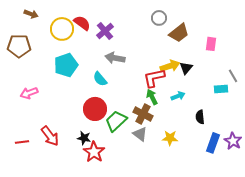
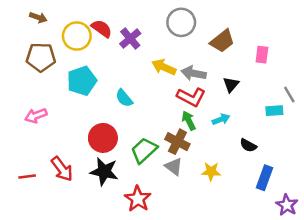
gray circle: (159, 18) -> (181, 22), moved, size x1.5
brown pentagon: (19, 46) -> (41, 57), moved
gray arrow: (115, 58) -> (194, 73), moved
yellow arrow: (170, 66) -> (164, 67), moved, turned -138
red L-shape: (154, 78) -> (191, 97), turned -140
red circle: (95, 109) -> (103, 138), moved
black semicircle: (200, 117) -> (248, 145), turned -56
black star: (84, 138) -> (104, 171), size x1.6
purple star: (233, 141) -> (287, 205), moved
red star: (94, 152) -> (138, 199), moved

